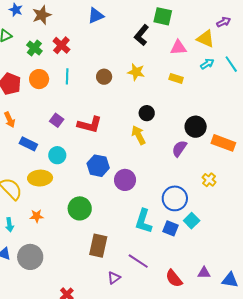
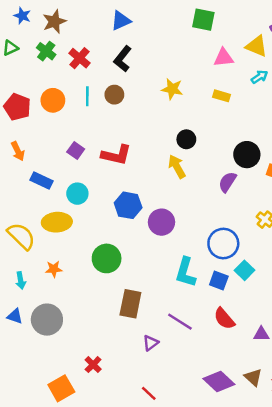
black L-shape: (142, 35) -> (123, 59), moved
green cross: (34, 48) -> (46, 51), moved
brown circle: (104, 77) -> (114, 95), moved
red semicircle: (174, 278) -> (224, 319), moved

